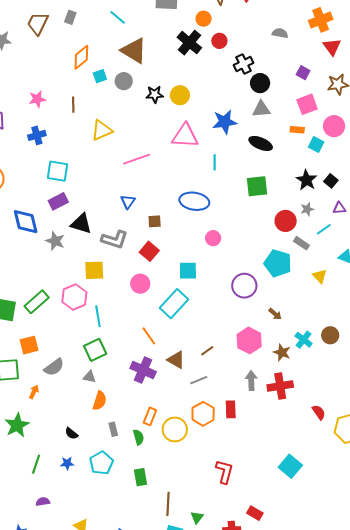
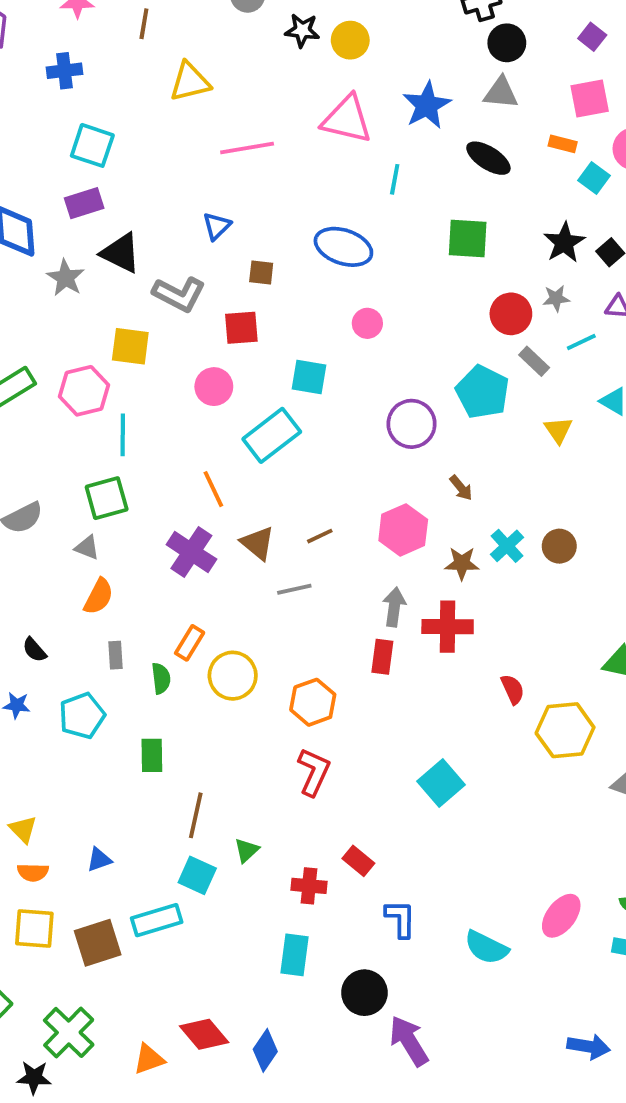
blue star: (225, 122) -> (427, 105), turned -30
red square: (149, 251) -> (241, 328), turned 36
brown star: (282, 352) -> (462, 563), turned -30
red rectangle: (231, 409) -> (382, 657), moved
orange hexagon: (203, 414) -> (313, 702), moved

